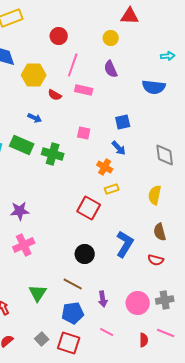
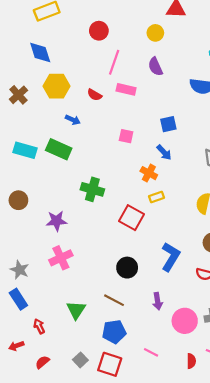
yellow hexagon: (34, 75) -> (56, 86), moved
green cross: (53, 154) -> (92, 189), moved
purple arrow: (103, 299) -> (158, 301), moved

